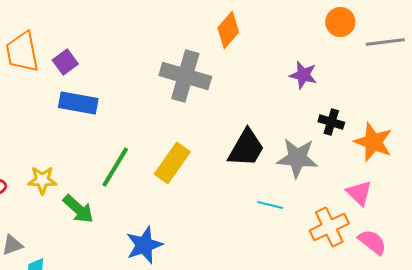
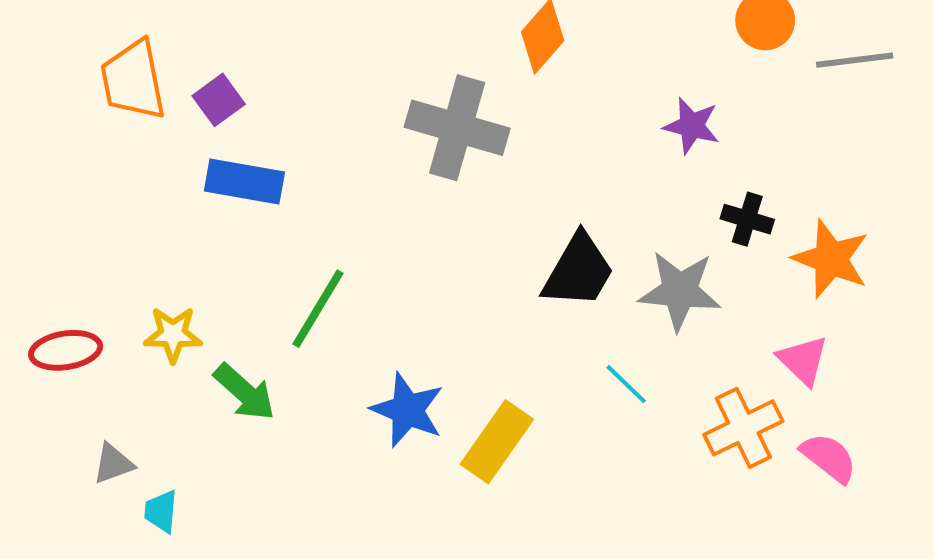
yellow rectangle: (172, 163) -> (497, 442), moved
cyan line: (270, 205) -> (626, 384), turned 30
blue star: (144, 245) -> (407, 410), moved, turned -30

